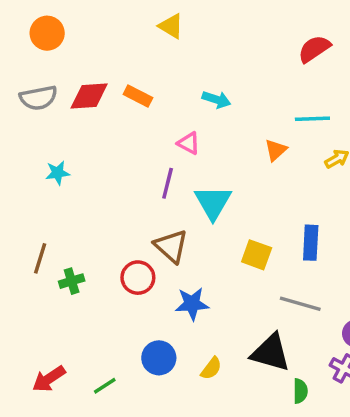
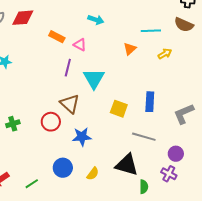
orange rectangle: (138, 96) -> (57, 37), moved

